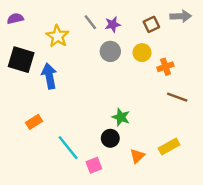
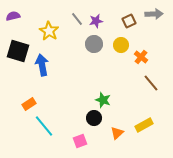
orange cross: (165, 67) -> (141, 57), turned -32
brown line: (177, 97) -> (151, 83), turned 30
cyan line: (68, 148) -> (44, 126), moved

